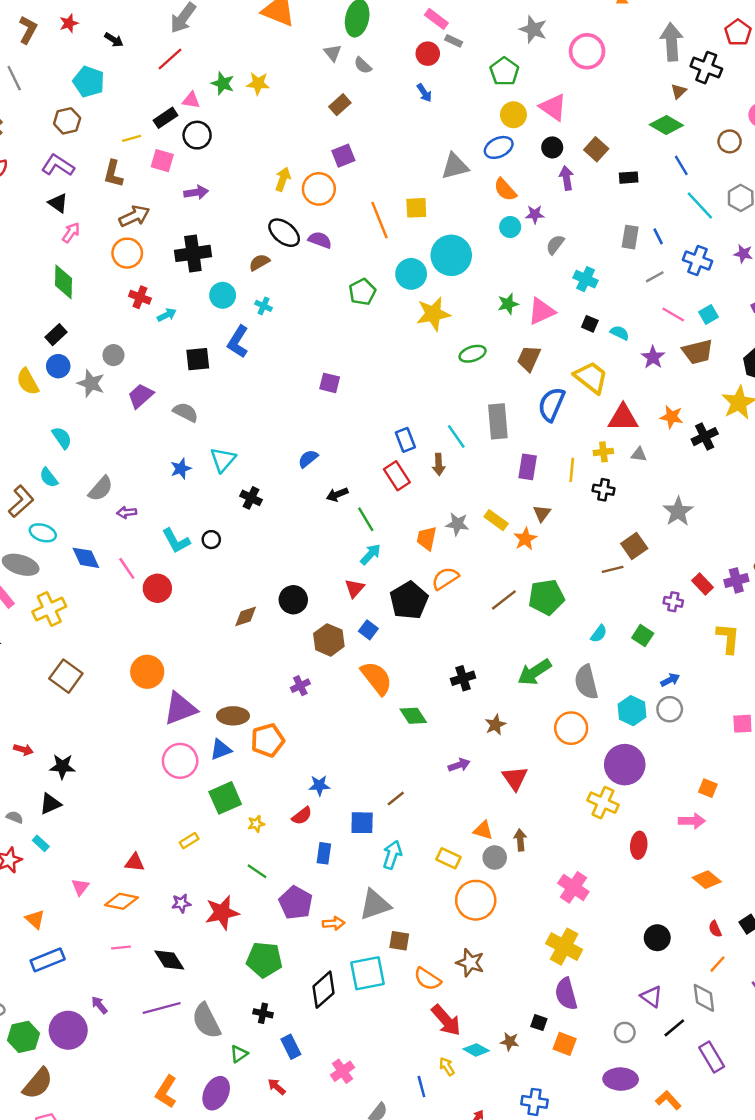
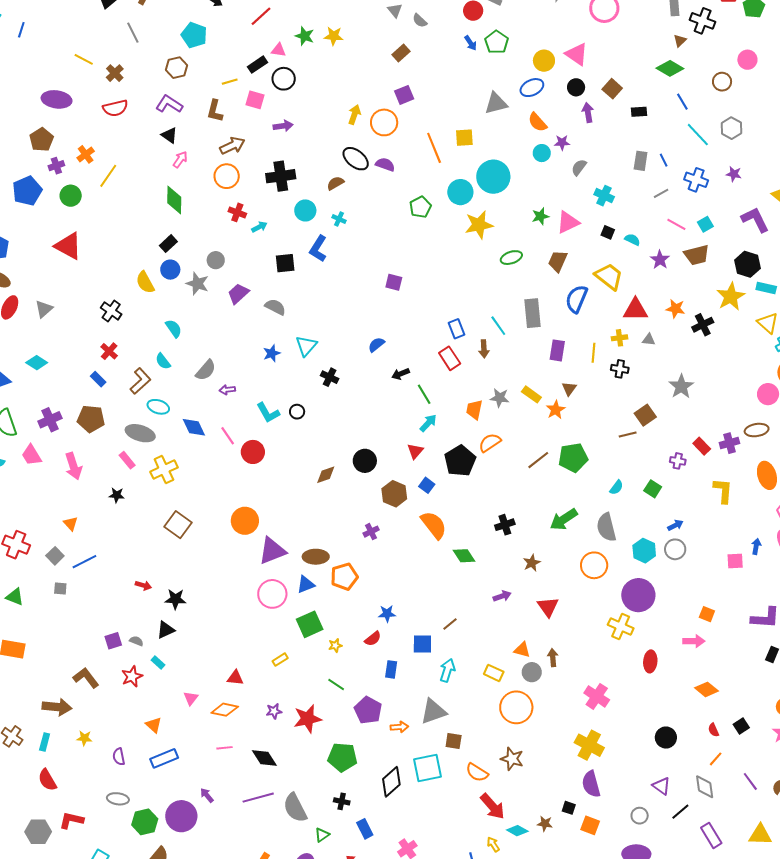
green pentagon: (504, 72) -> (496, 42), moved

